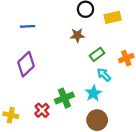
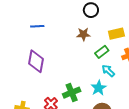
yellow rectangle: (113, 17) -> (116, 34), moved
purple diamond: (26, 64) -> (36, 61), turned -35

